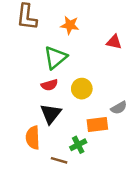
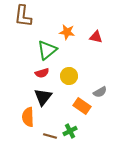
orange star: (70, 25) -> (67, 32), moved
orange rectangle: (97, 124) -> (82, 106), turned 42
green cross: (78, 145) -> (70, 131), moved

